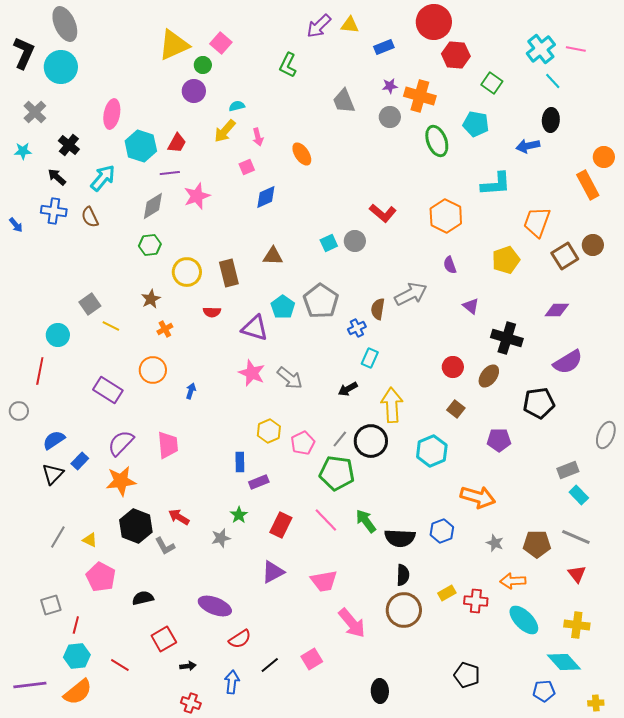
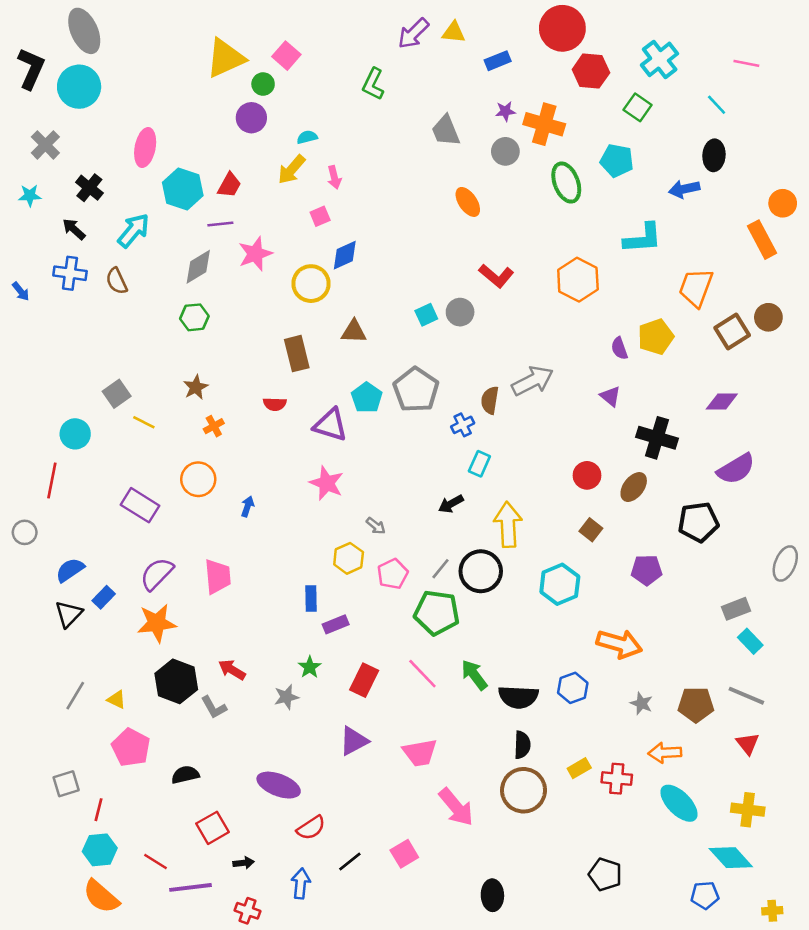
cyan cross: (541, 49) -> (660, 59), moved
orange ellipse: (302, 154) -> (468, 202), moved
purple semicircle: (450, 265) -> (619, 348), moved
yellow circle: (187, 272) -> (311, 284), moved
gray arrow: (290, 378) -> (376, 526), moved, size x0.6
purple line: (30, 685) -> (190, 887), moved
orange semicircle: (78, 692) -> (101, 897), turned 80

